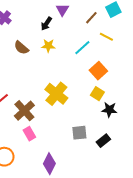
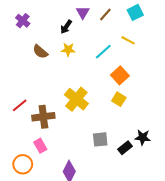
brown line: (91, 18) -> (105, 14), moved
black star: (109, 110) -> (143, 137), moved
brown cross: (24, 111) -> (43, 117), turned 35
pink rectangle: (29, 134) -> (40, 146), moved

